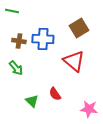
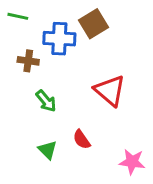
brown square: (79, 28) -> (94, 24), moved
blue cross: (43, 39) -> (59, 39), moved
green arrow: (16, 68) -> (46, 101), moved

